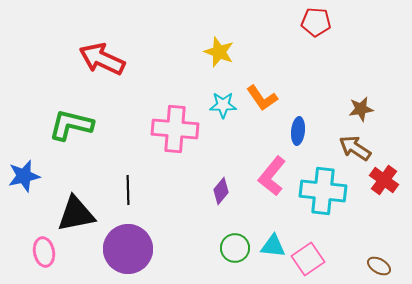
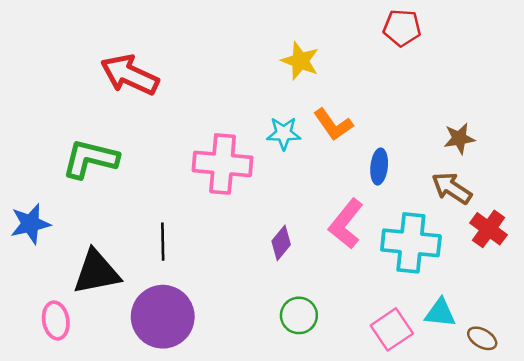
yellow star: (219, 52) -> (300, 61), moved
cyan triangle: (273, 246) -> (440, 313), moved

